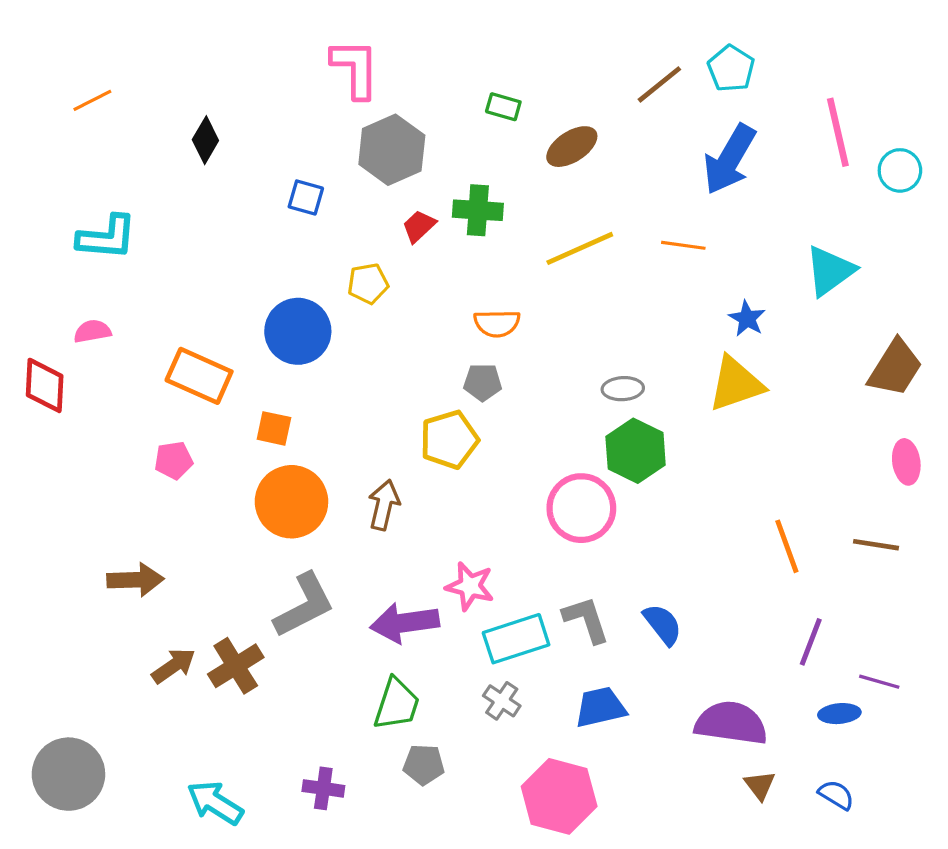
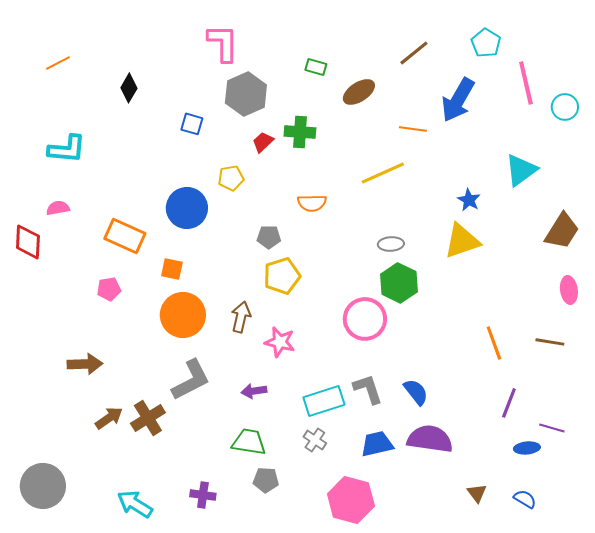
cyan pentagon: (731, 68) -> (486, 43), moved
orange line: (683, 245) -> (413, 129), moved
yellow line: (580, 248) -> (383, 173), moved
gray pentagon: (483, 382) -> (269, 237), moved
pink star: (470, 586) -> (280, 342), moved
purple arrow: (405, 623) -> (254, 391), size x0.6
green trapezoid: (397, 704) -> (249, 442), turned -99
purple semicircle: (731, 723) -> (430, 439), moved

